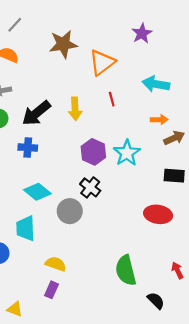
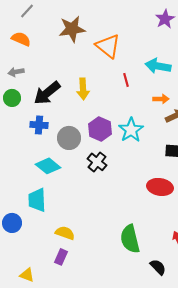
purple star: (142, 33) -> (165, 19), moved
orange triangle: (102, 62) -> (108, 46), turned -44
red line: (112, 99) -> (126, 80), moved
gray circle: (70, 211) -> (69, 138), moved

